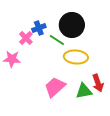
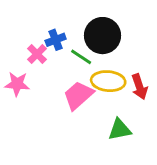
red arrow: (98, 83) -> (140, 87), moved
pink trapezoid: (55, 87) -> (78, 95), moved

